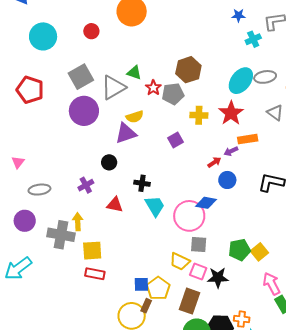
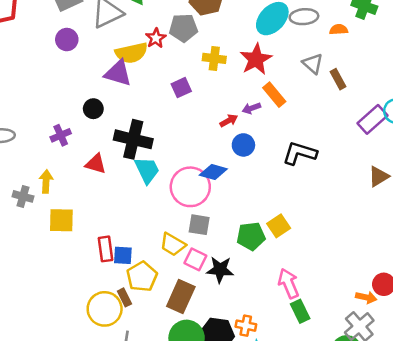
red star: (153, 88) -> (156, 38), moved
purple circle: (84, 111) -> (67, 40), size x0.6
yellow semicircle: (135, 117) -> (131, 53), size x1.4
purple triangle: (126, 133) -> (118, 73), turned 30
orange rectangle: (248, 139) -> (274, 95), turned 54
black cross: (142, 183) -> (133, 139), size x1.8
gray cross: (61, 235) -> (23, 196), size x0.6
yellow square: (259, 252) -> (279, 226), moved
red rectangle: (95, 274) -> (105, 249), moved, turned 66
blue square: (141, 284) -> (123, 255), moved
brown rectangle: (146, 306) -> (125, 297), turned -56

